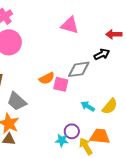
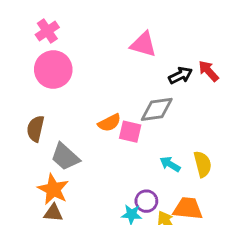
red arrow: (114, 34) -> (208, 71), moved, turned 49
black arrow: (102, 54) -> (180, 75), moved
yellow semicircle: (110, 106) -> (203, 164), turned -54

